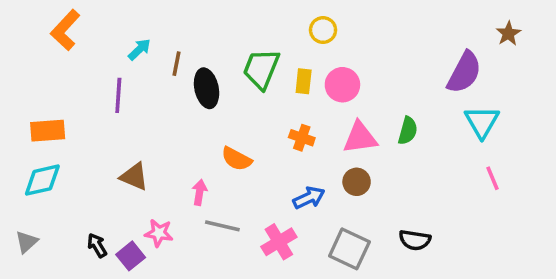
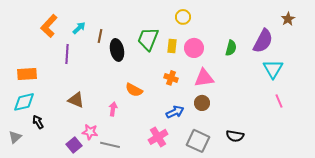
orange L-shape: (65, 30) -> (49, 26), moved
green semicircle: (408, 131) -> (231, 48), moved
gray line: (222, 226) -> (110, 145), moved
black arrow: (97, 245) -> (38, 122), moved

